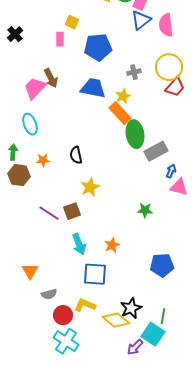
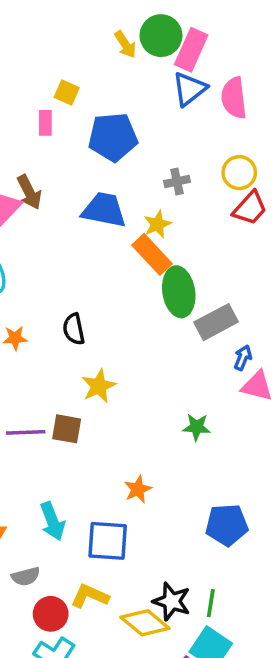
yellow circle: (169, 67) -> (239, 173), size x0.7
brown square: (72, 211) -> (67, 429), turned 30
purple line: (49, 213) -> (26, 432), turned -35
cyan arrow: (79, 244) -> (52, 521), moved
black star: (131, 308) -> (172, 601), turned -30
green line: (163, 316) -> (211, 603), moved

